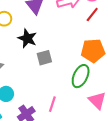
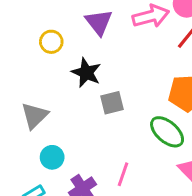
green ellipse: (81, 76) -> (167, 132), turned -75

